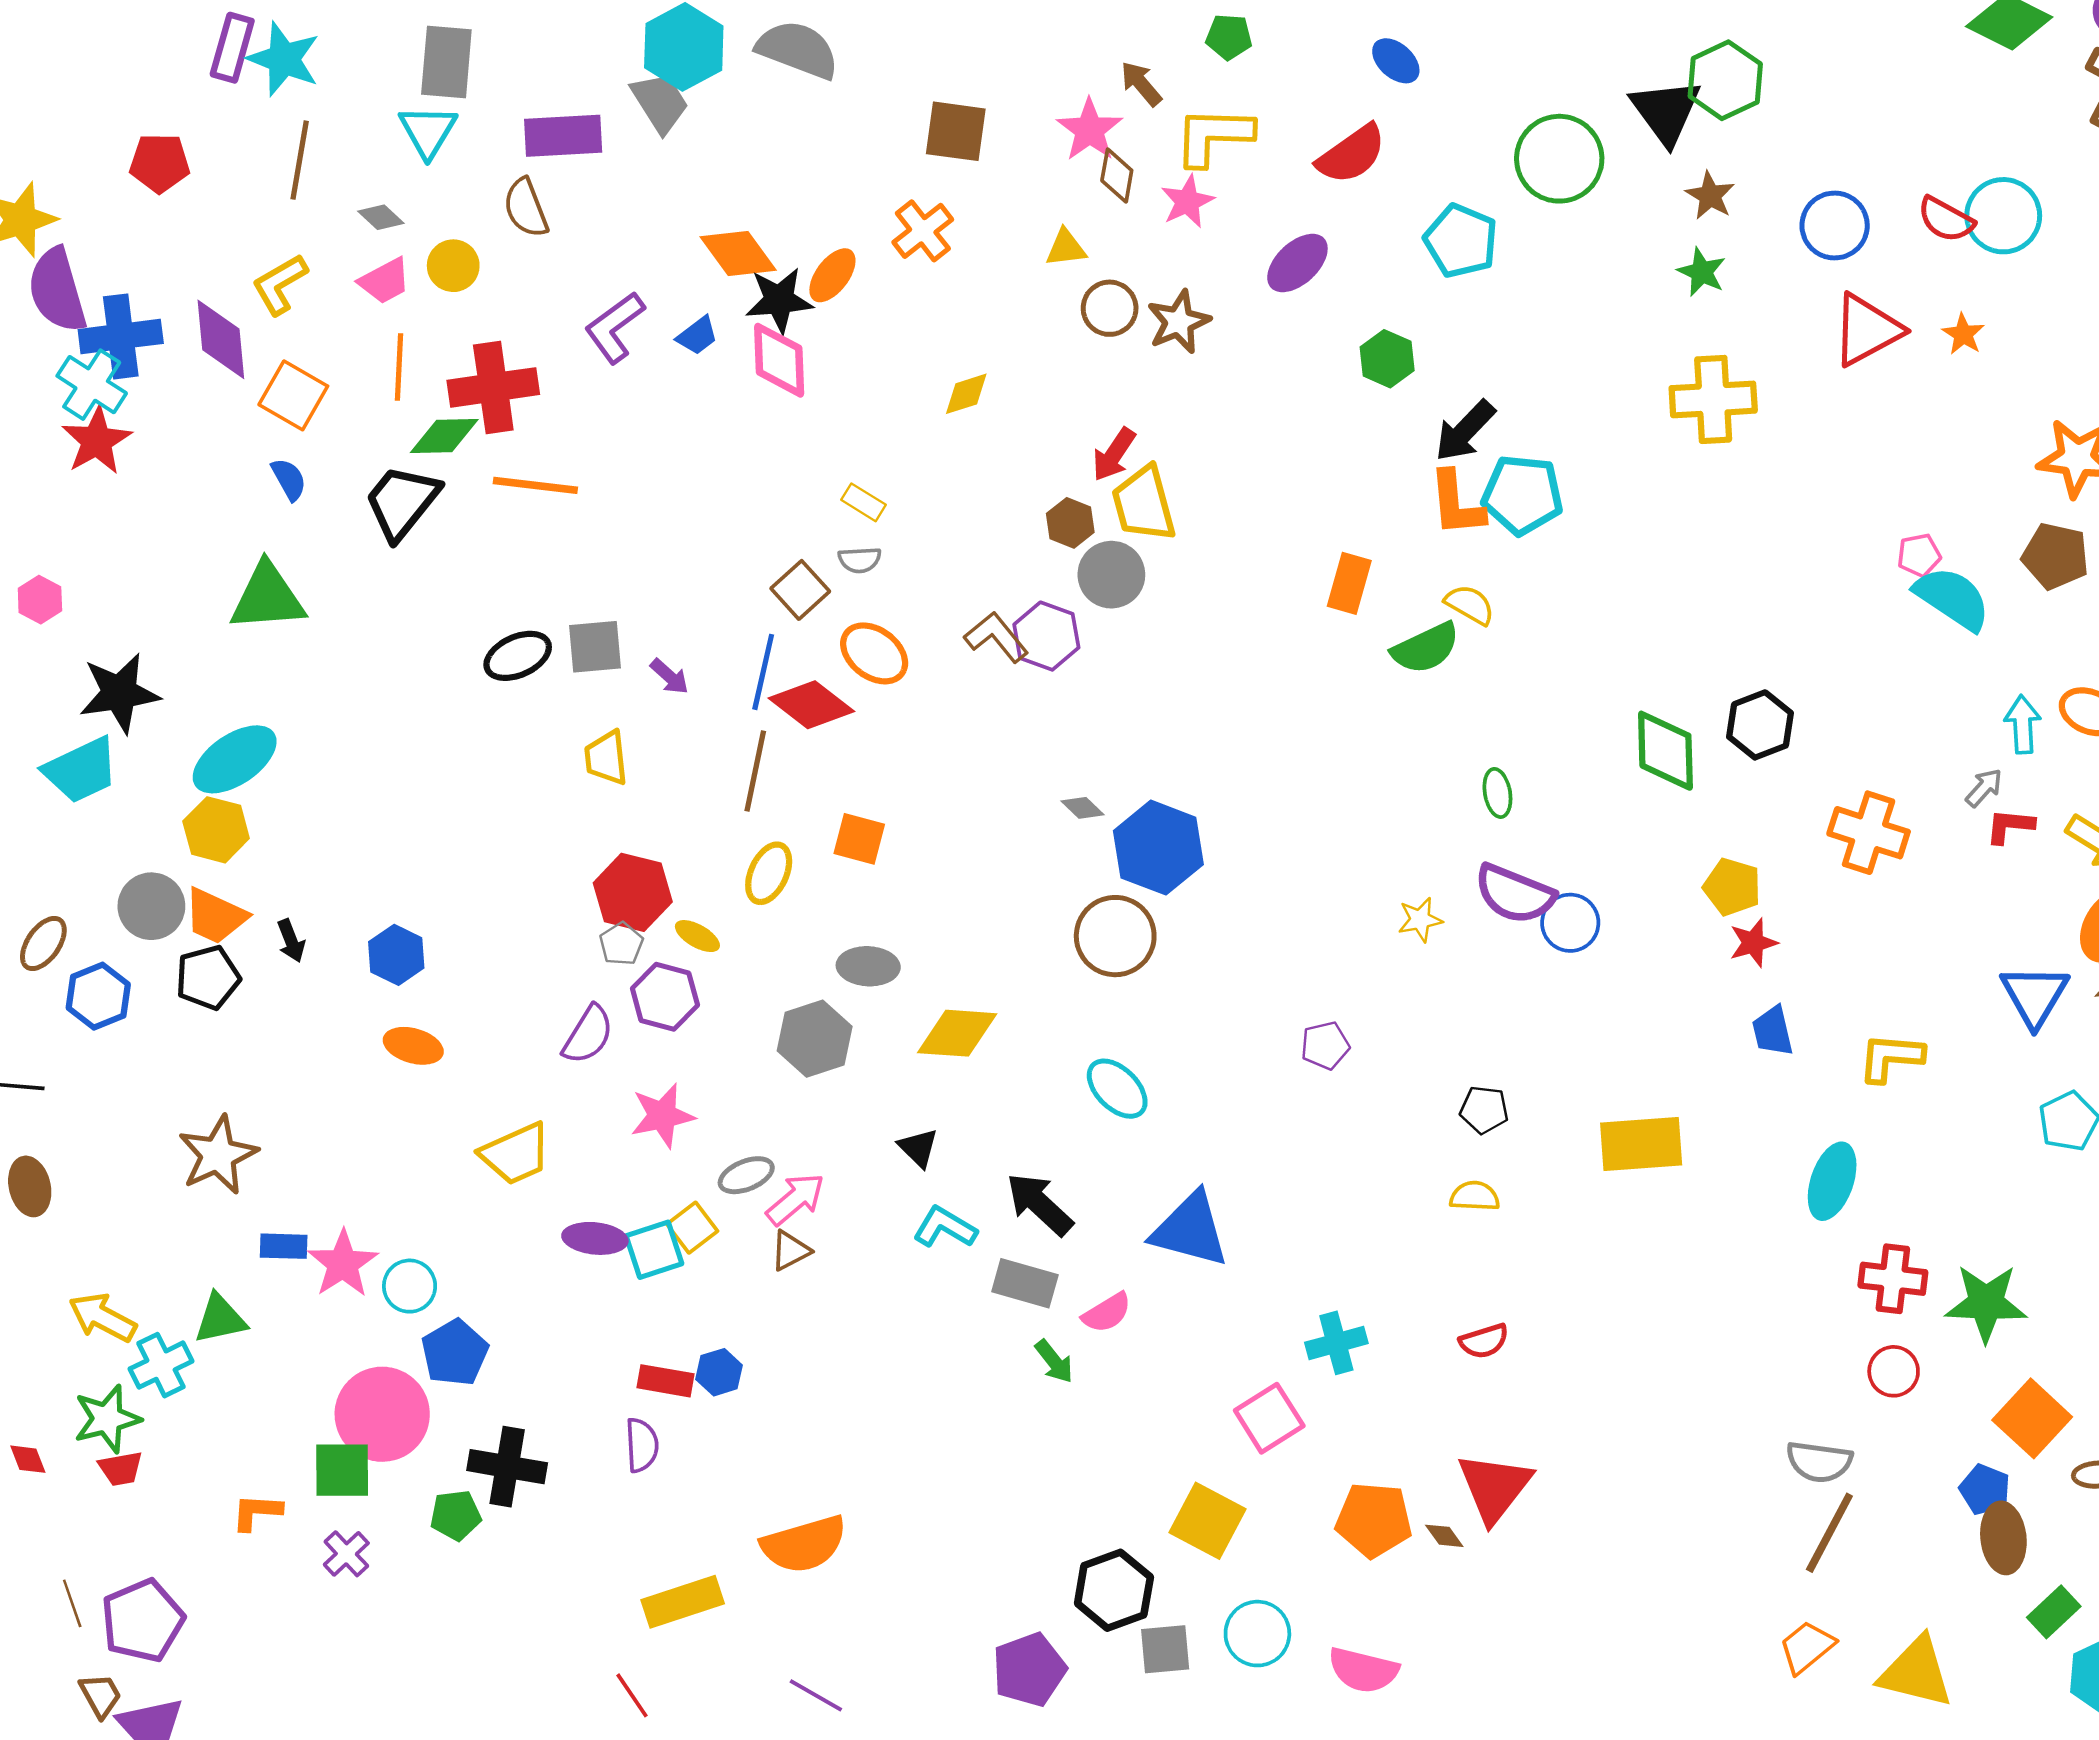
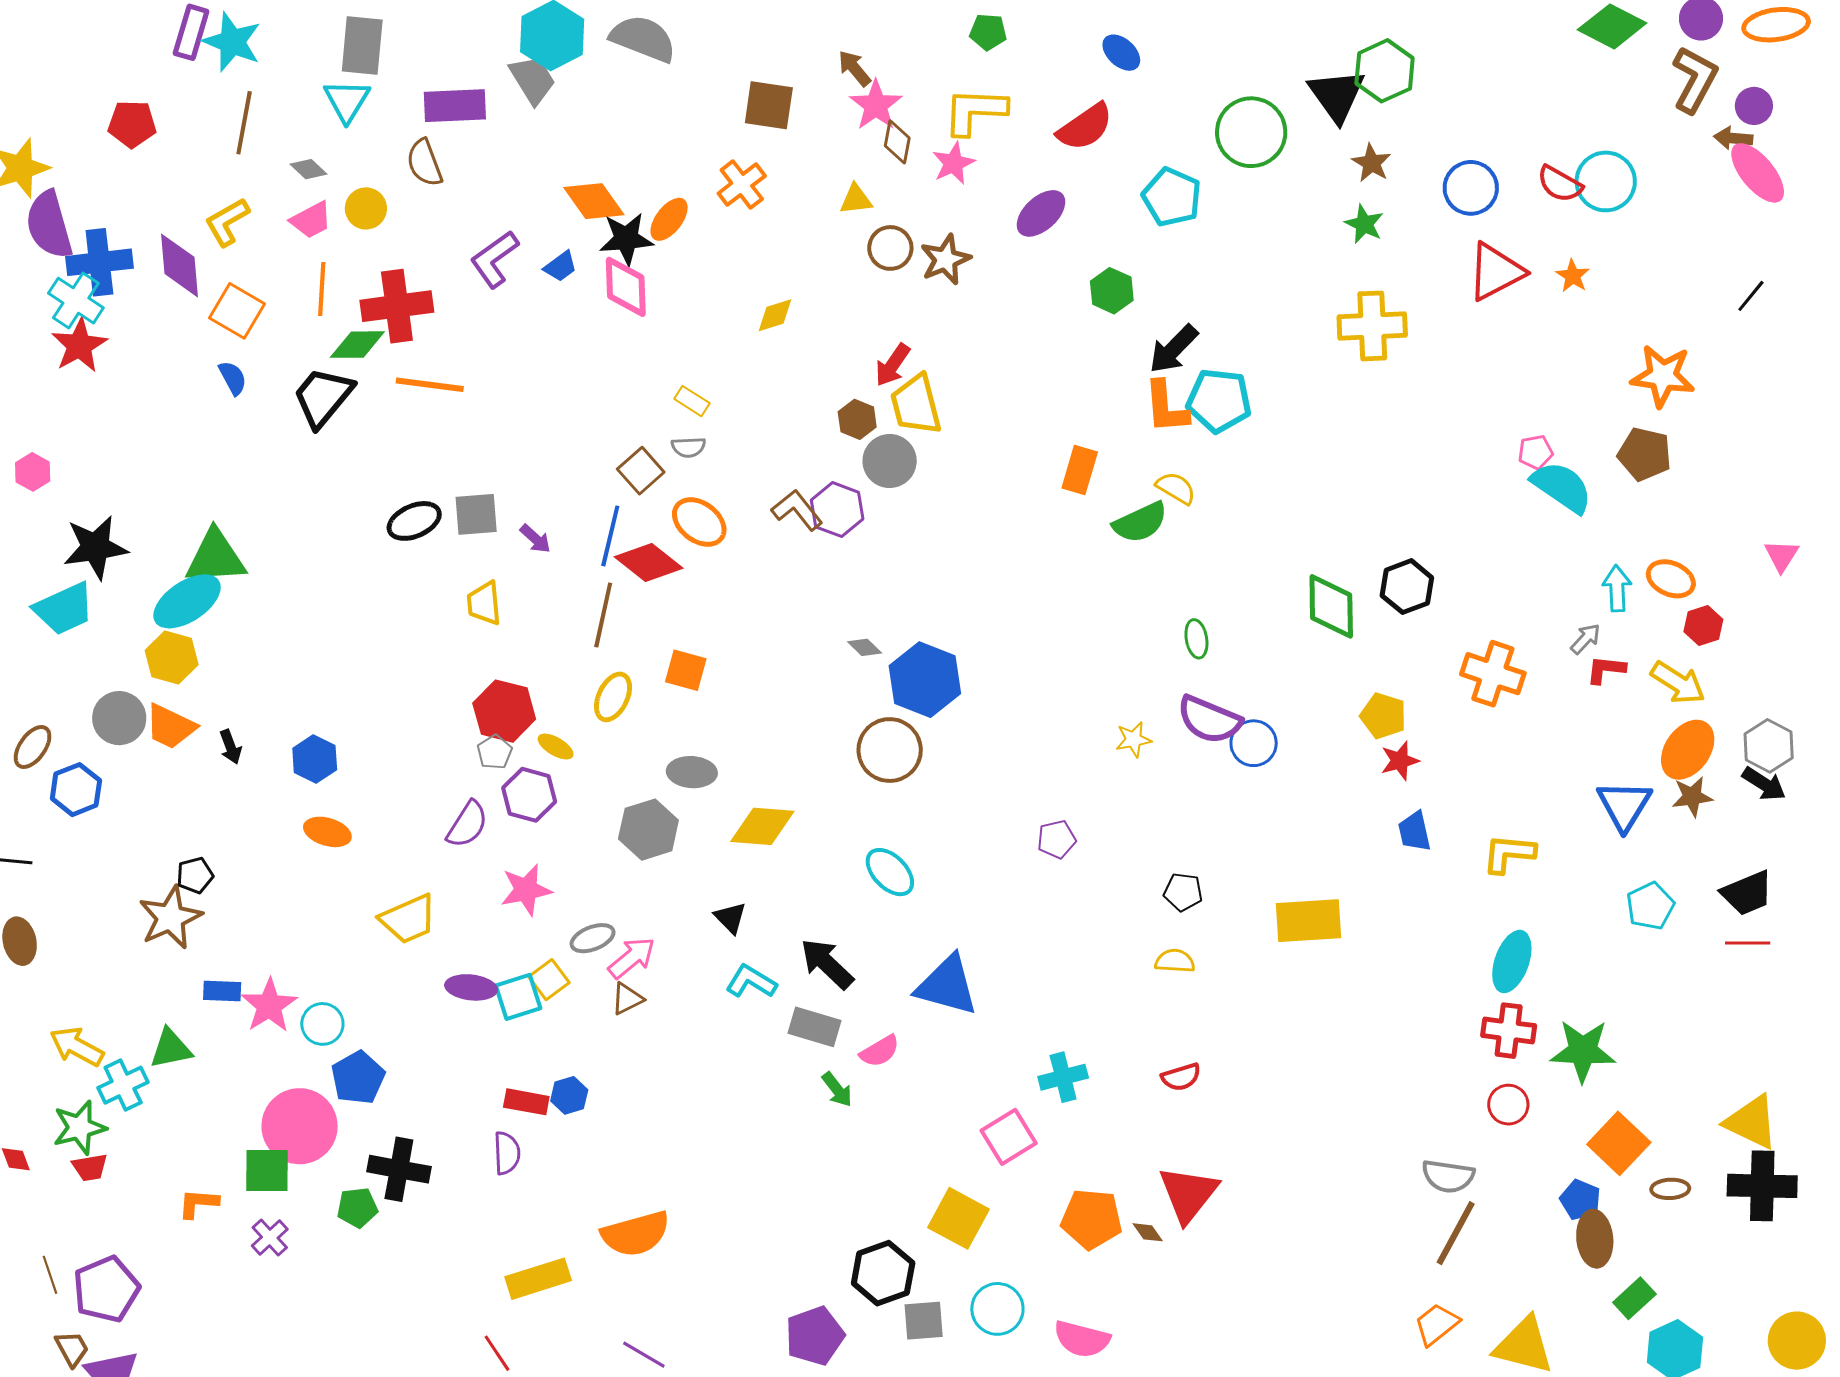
brown arrow: (1141, 84) -> (854, 68), moved
green triangle: (268, 597) -> (216, 557), moved
black pentagon: (208, 978) -> (195, 875), moved, size x0.7
cyan ellipse: (1832, 1181) -> (1512, 962), moved

